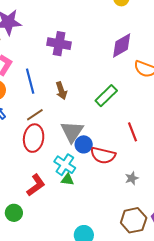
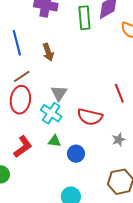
green rectangle: (106, 96) -> (84, 18), moved, turned -50
gray triangle: (72, 132) -> (59, 93), size x0.7
blue circle: (84, 144) -> (76, 154), moved
cyan cross: (65, 165) -> (51, 113), moved

